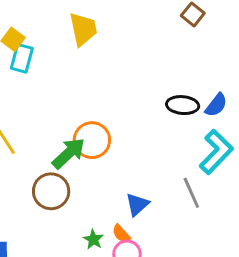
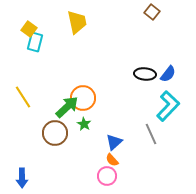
orange semicircle: (121, 234) -> (112, 160), moved
green star: (93, 240) -> (84, 124), moved

